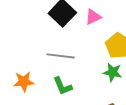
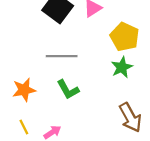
green star: (113, 72) -> (122, 67), turned -30

